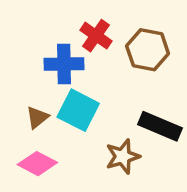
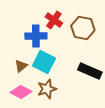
brown star: (123, 156) -> (47, 89), moved

